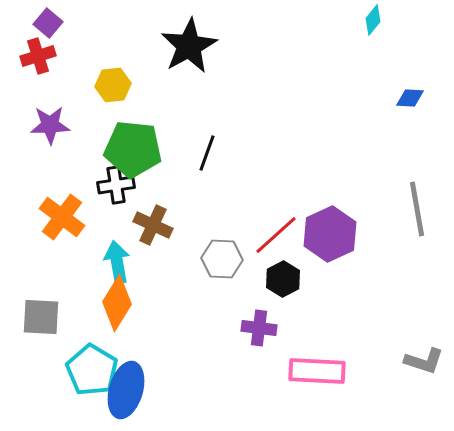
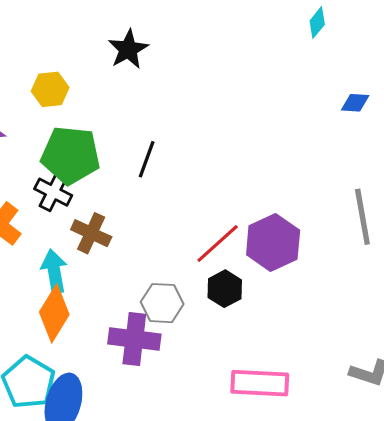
black star: (189, 46) -> (128, 49), size x0.7
black cross: (116, 185) -> (53, 192), turned 36
gray hexagon: (222, 259) -> (162, 303), moved
purple cross: (259, 328) -> (134, 339), moved, size x1.4

